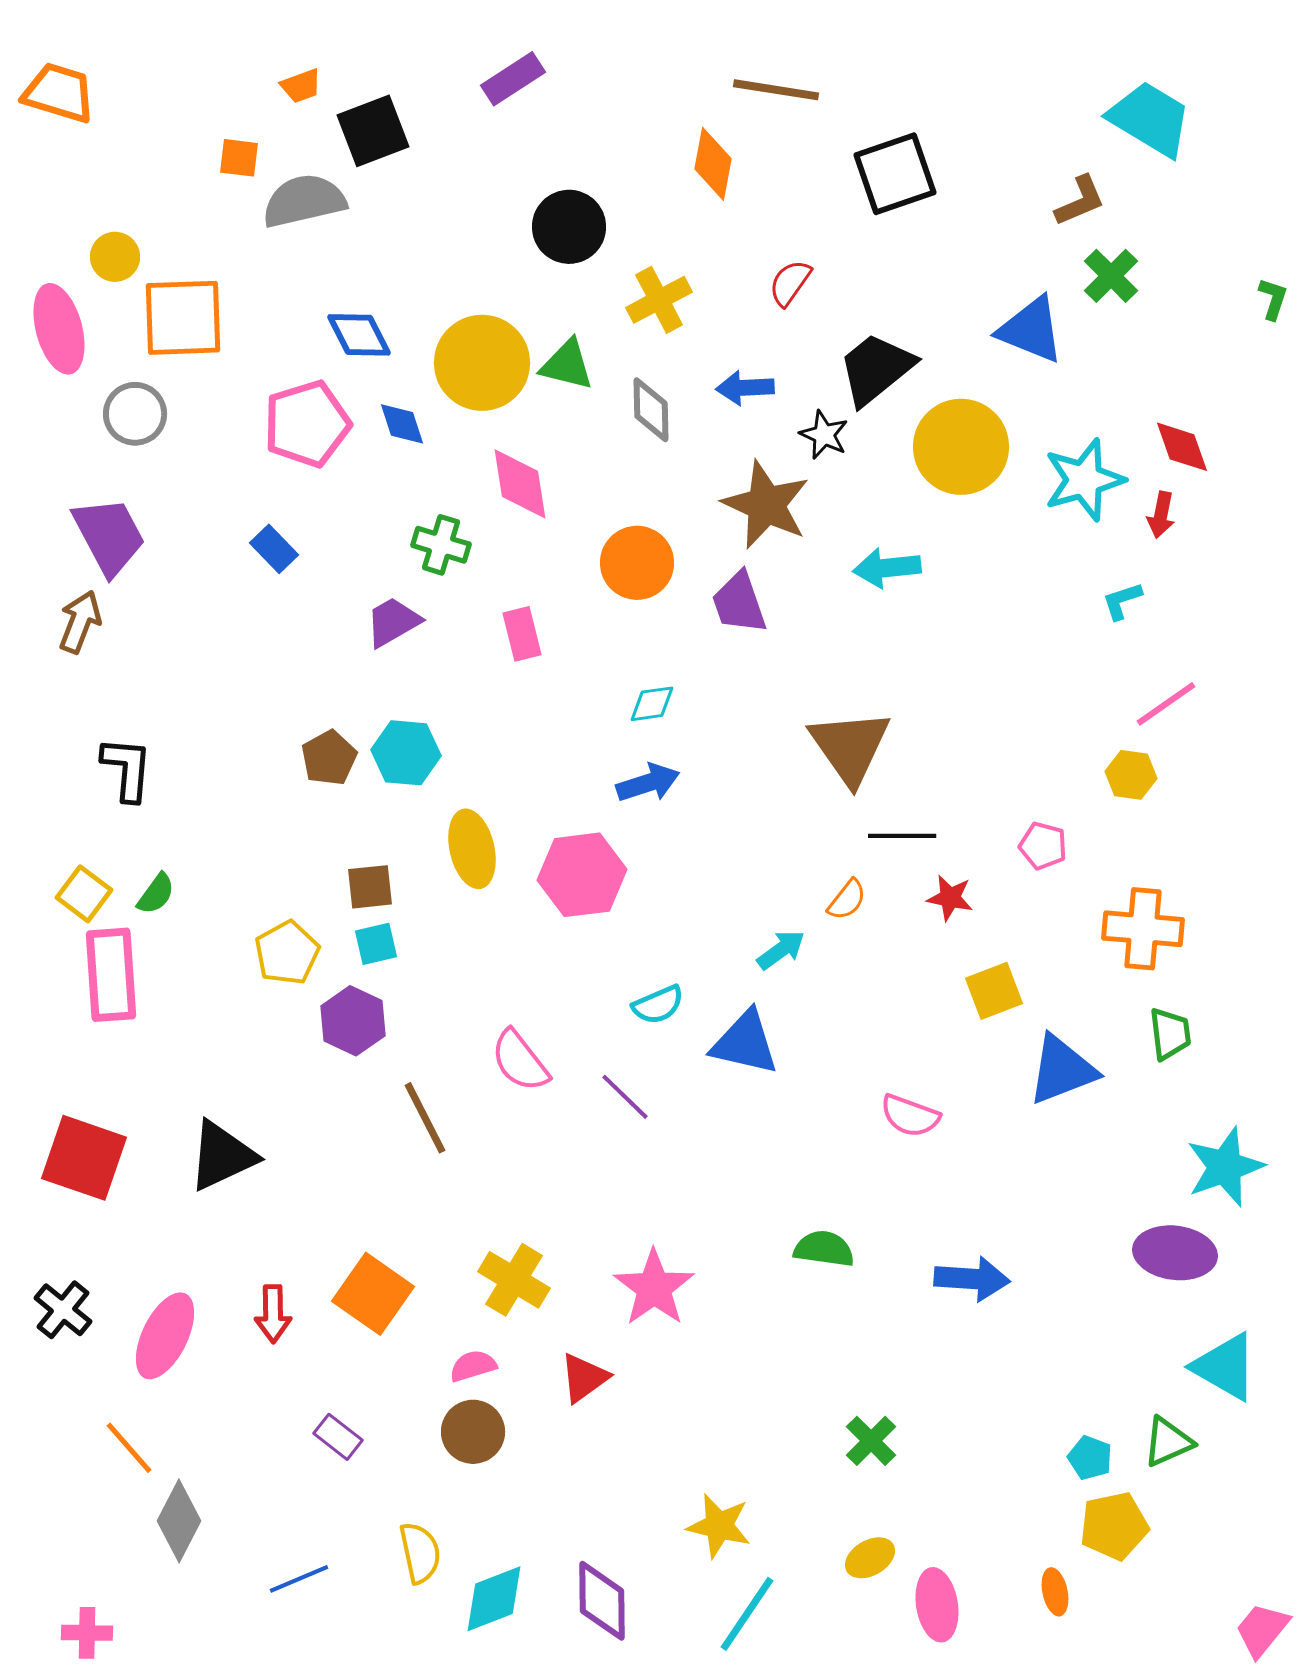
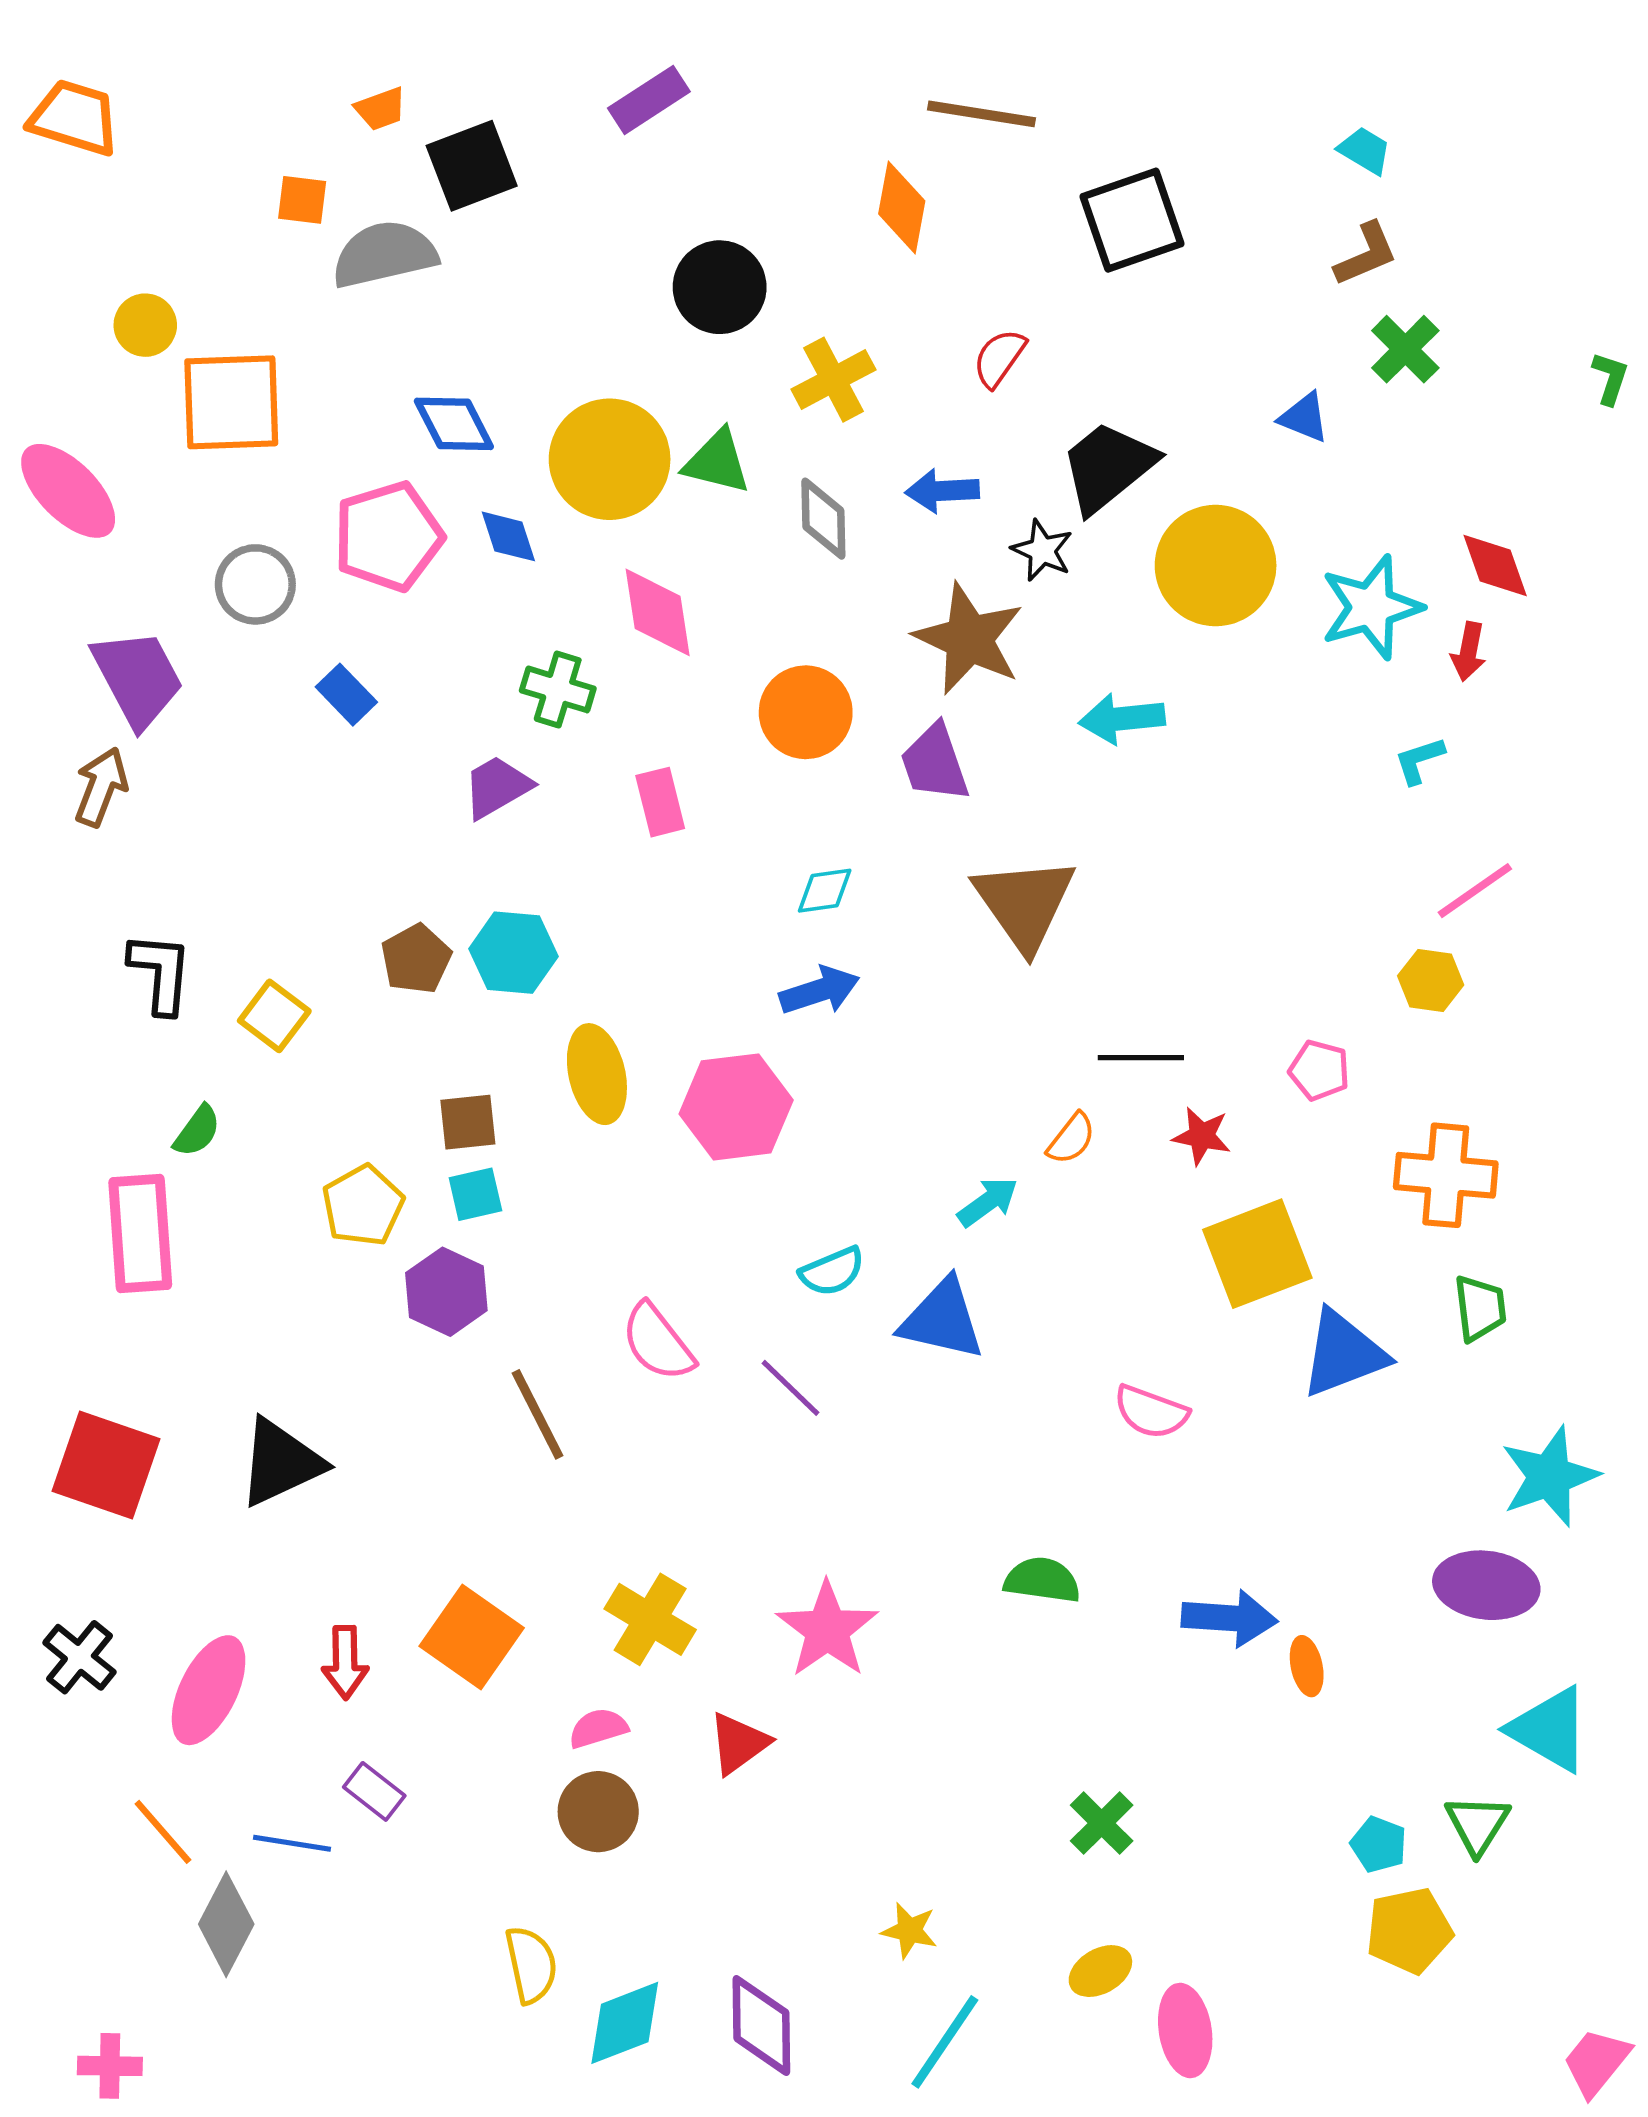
cyan trapezoid: (1150, 119) -> (1365, 151), moved, size x0.5
pink ellipse: (59, 329) -> (68, 491), moved, turned -30
blue triangle: (1031, 330) -> (1304, 417), size x0.6
gray circle: (135, 414) -> (255, 584), moved
brown triangle: (850, 747) -> (1025, 903), moved
yellow square: (84, 894) -> (274, 1016), moved
yellow square: (994, 991) -> (1257, 1254), size x1.5
purple rectangle: (338, 1437) -> (374, 1791), moved
green triangle: (1168, 1442) -> (1477, 1824), turned -34
yellow star: (719, 1526) -> (909, 1931), size x0.7
blue line: (299, 1579) -> (292, 1843), moved, turned 32
orange ellipse: (1055, 1592) -> (1307, 1666), moved

